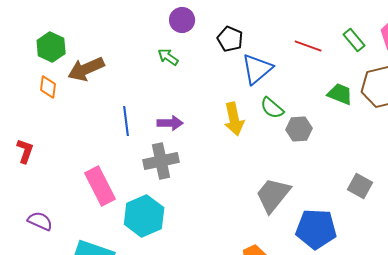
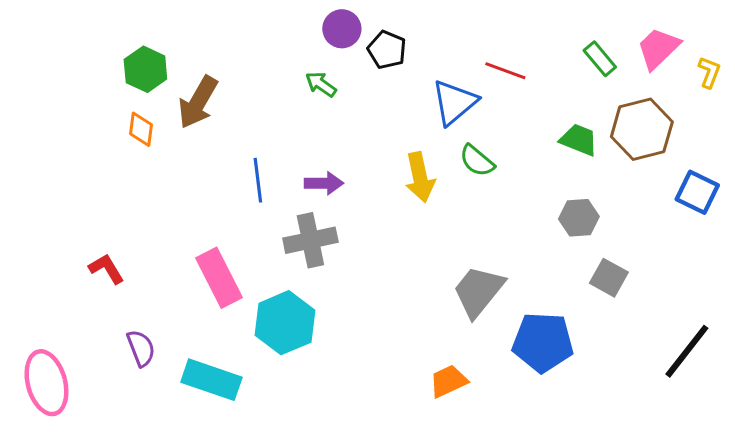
black pentagon: (230, 39) -> (387, 50), moved
red line: (308, 46) -> (505, 71), moved
brown arrow: (86, 69) -> (198, 102), turned -36
gray hexagon: (299, 129) -> (579, 218), moved
red L-shape: (25, 151) -> (106, 269), moved, turned -50
purple semicircle: (40, 221) -> (141, 348), moved, turned 45

